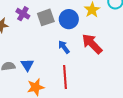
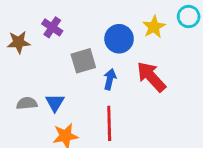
gray square: (46, 17) -> (83, 61), moved
blue arrow: (64, 47) -> (110, 79), turned 48

